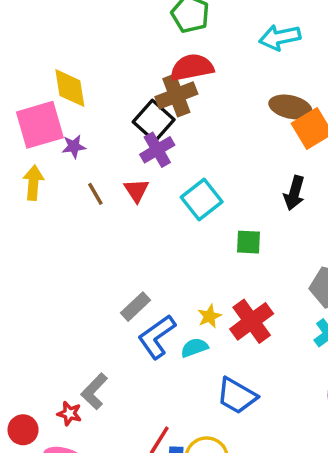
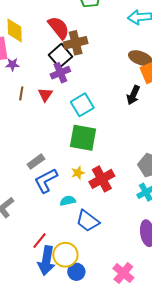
red semicircle: (192, 67) -> (59, 28), moved, turned 55
black arrow: (294, 193) -> (133, 95), moved
brown line: (95, 194) -> (21, 93), turned 32
green square: (249, 242) -> (83, 138), moved, size x1.8
cyan semicircle: (194, 348) -> (68, 201), moved

